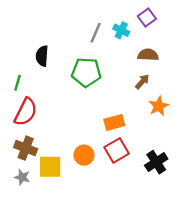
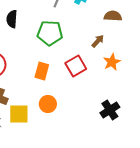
brown semicircle: (148, 55) -> (113, 16), moved
orange rectangle: (114, 122) -> (42, 71), moved, turned -60
red square: (117, 150) -> (76, 66), moved

